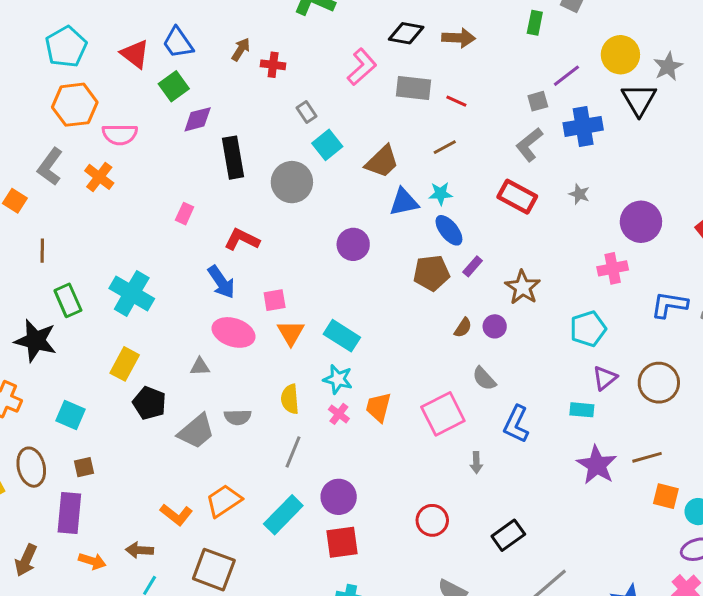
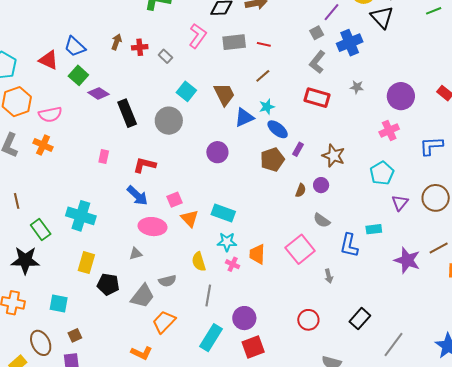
gray rectangle: (307, 112) -> (165, 56), moved
purple diamond: (198, 119) -> (99, 93), turned 60
brown trapezoid: (382, 162) -> (224, 94), turned -60
cyan rectangle: (582, 410) -> (374, 229), moved
orange trapezoid: (224, 501) -> (164, 322), moved

